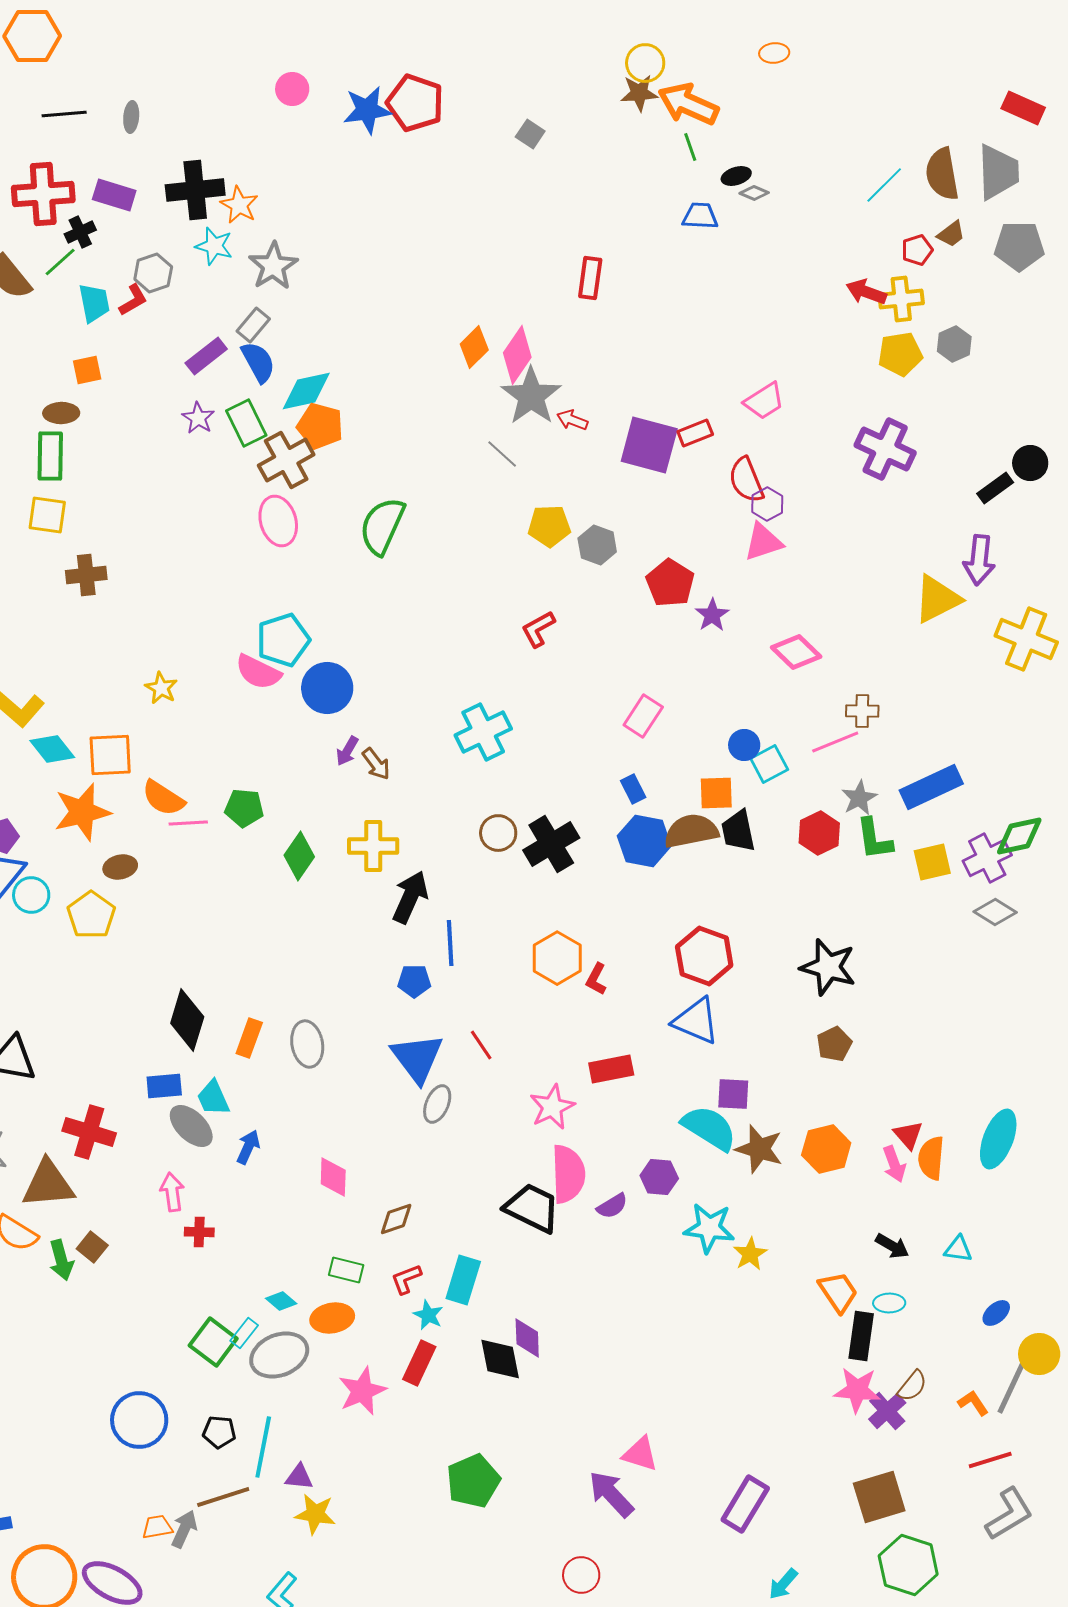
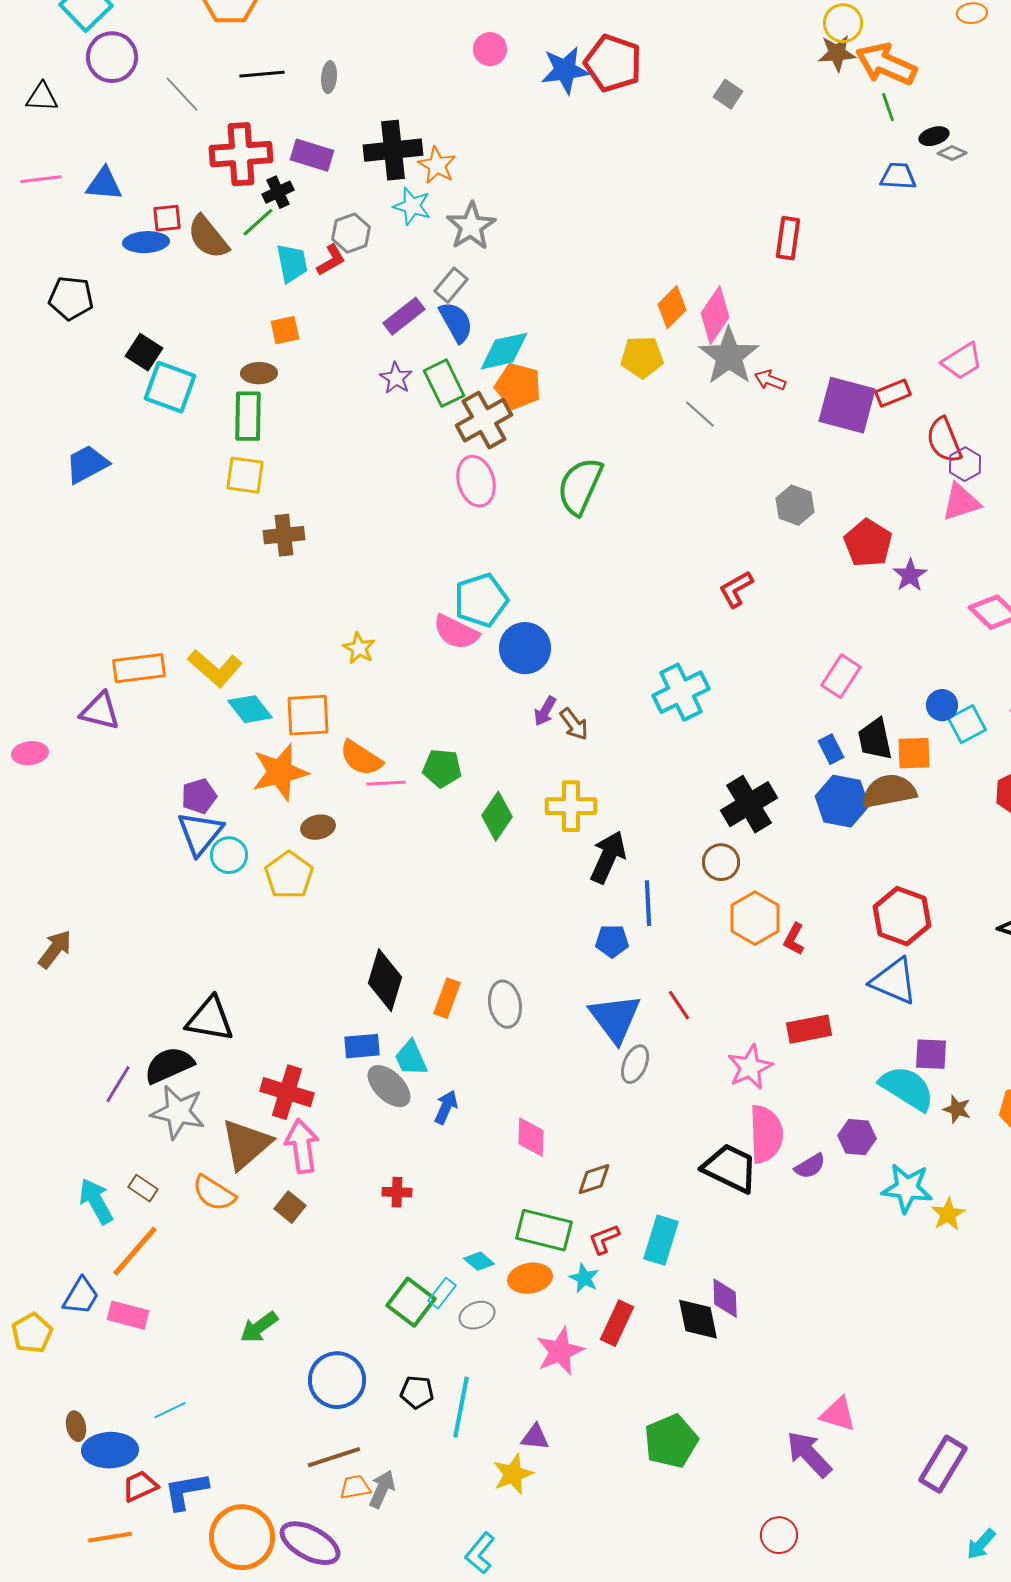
yellow pentagon: (549, 526) -> (642, 357), moved
black trapezoid: (738, 831) -> (875, 739), moved
brown circle: (498, 833) -> (721, 862), moved
brown star: (759, 1149) -> (957, 1109), size x0.6
brown triangle: (48, 1184) -> (246, 1144), turned -36
pink arrow: (172, 1192) -> (302, 1146), moved, size x1.4
green arrow: (61, 1260) -> (259, 1327), moved, turned 69
green rectangle: (346, 1270) -> (544, 1230), size x1.6
cyan star: (428, 1315) -> (584, 1278), moved
gray ellipse: (279, 1355) -> (477, 1315), size x0.6
purple triangle: (299, 1477) -> (535, 1437), moved
brown line: (223, 1497) -> (334, 1457), moved
yellow star: (315, 1514) -> (513, 1474), turned -30

